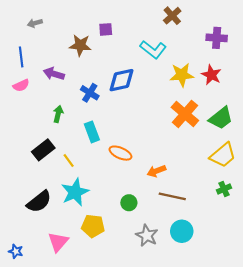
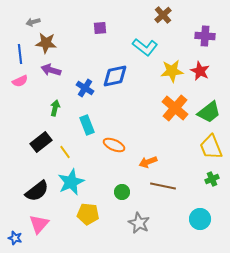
brown star: (80, 45) -> (46, 43), moved
yellow trapezoid: (223, 155) -> (211, 147), turned 108
cyan circle: (182, 231) -> (200, 219), moved
pink triangle: (58, 242) -> (39, 224), moved

